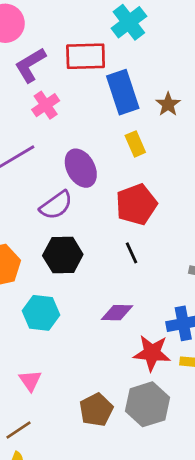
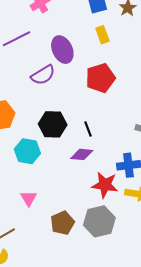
black line: (132, 253) -> (88, 129), moved
black hexagon: (63, 255) -> (53, 124), moved
pink triangle: (30, 381) -> (29, 198), moved

